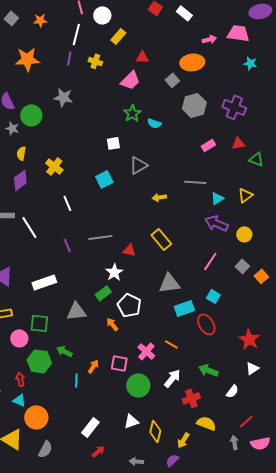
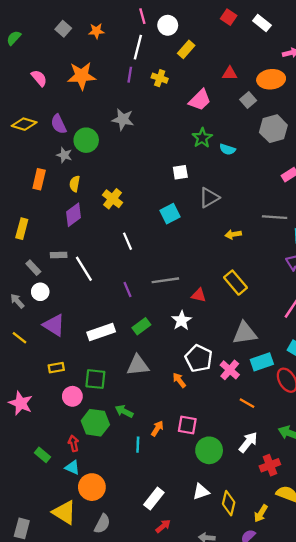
red triangle: (142, 57) -> (230, 74), moved
green rectangle: (103, 293) -> (141, 326), moved
pink cross: (146, 351) -> (230, 370), moved

